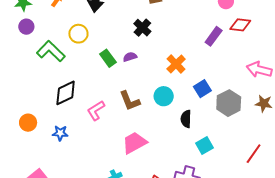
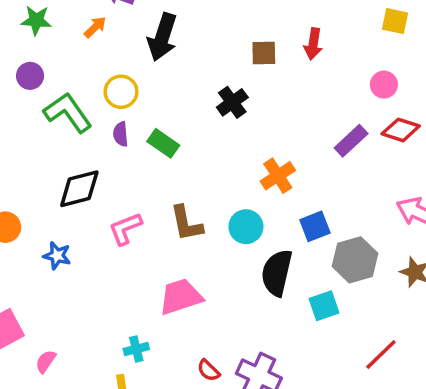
purple circle: (26, 27) -> (30, 76), moved
purple semicircle: (130, 57) -> (121, 134), moved, turned -88
green rectangle: (108, 58) -> (163, 143), turned -30
black semicircle: (186, 119) -> (277, 273), size x1.5
cyan square: (204, 146) -> (324, 306), moved

